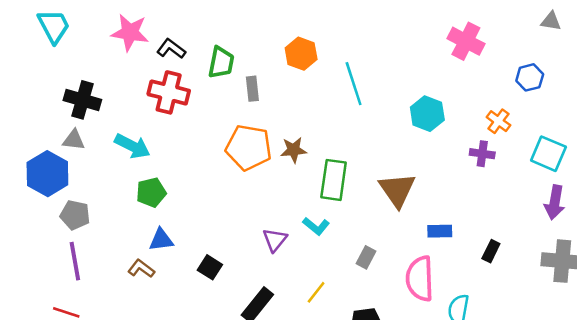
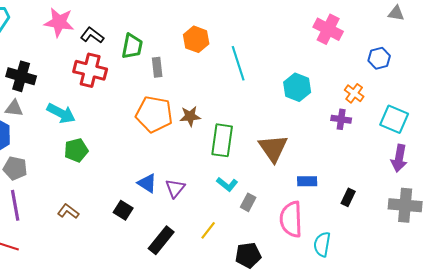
cyan L-shape: (316, 226) -> (227, 184), moved
blue triangle: (161, 240) -> (147, 183), moved, turned 40

